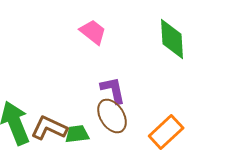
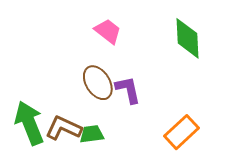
brown ellipse: (112, 116) -> (98, 83), moved

